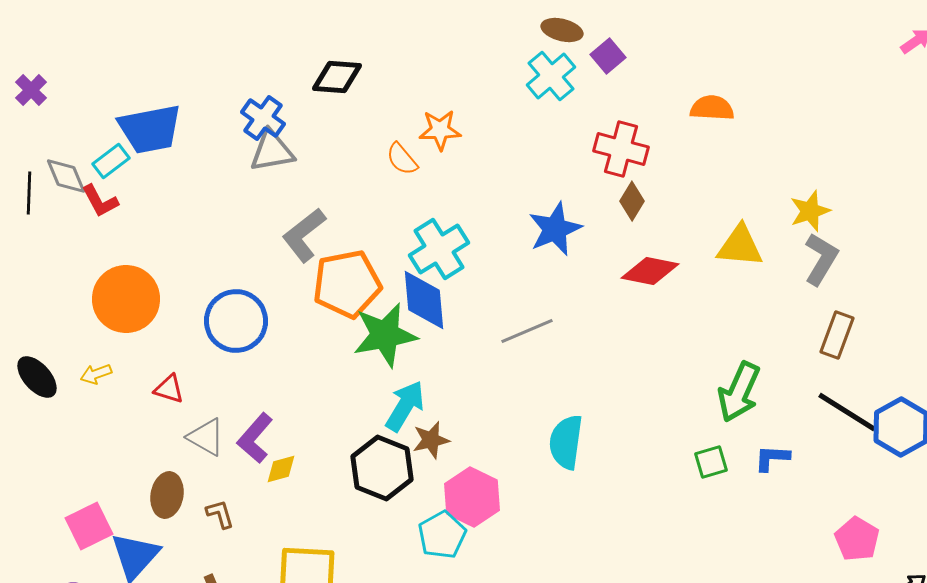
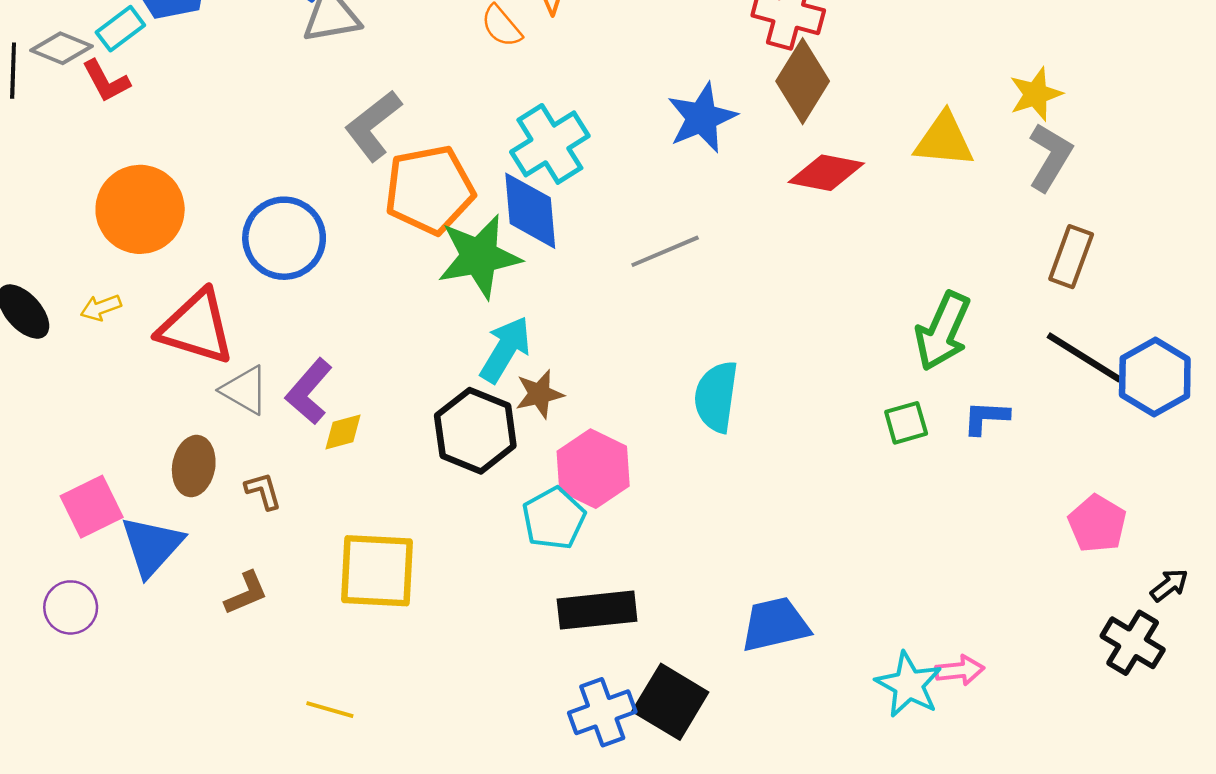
gray diamond: (66, 176) -> (61, 48), turned -45
brown diamond: (632, 201) -> (803, 81), size x1.6
red triangle: (169, 389) -> (196, 327), size x2.0

